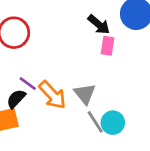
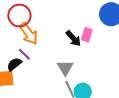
black arrow: (99, 24) -> (73, 38), moved
orange arrow: (52, 95) -> (29, 34), moved

